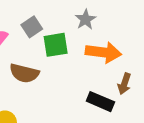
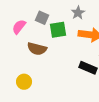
gray square: (32, 27) -> (42, 18), turned -32

